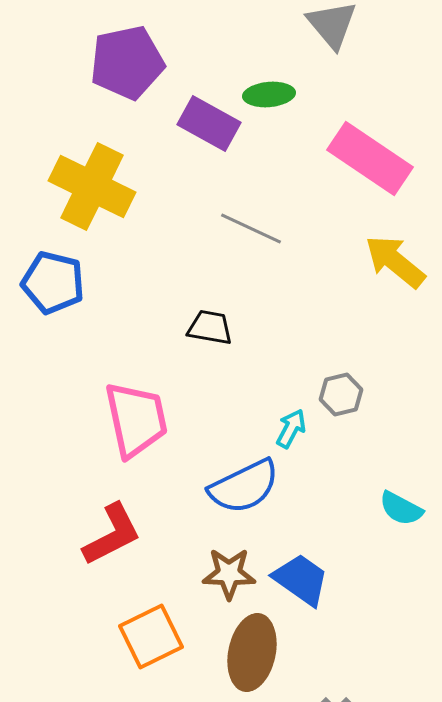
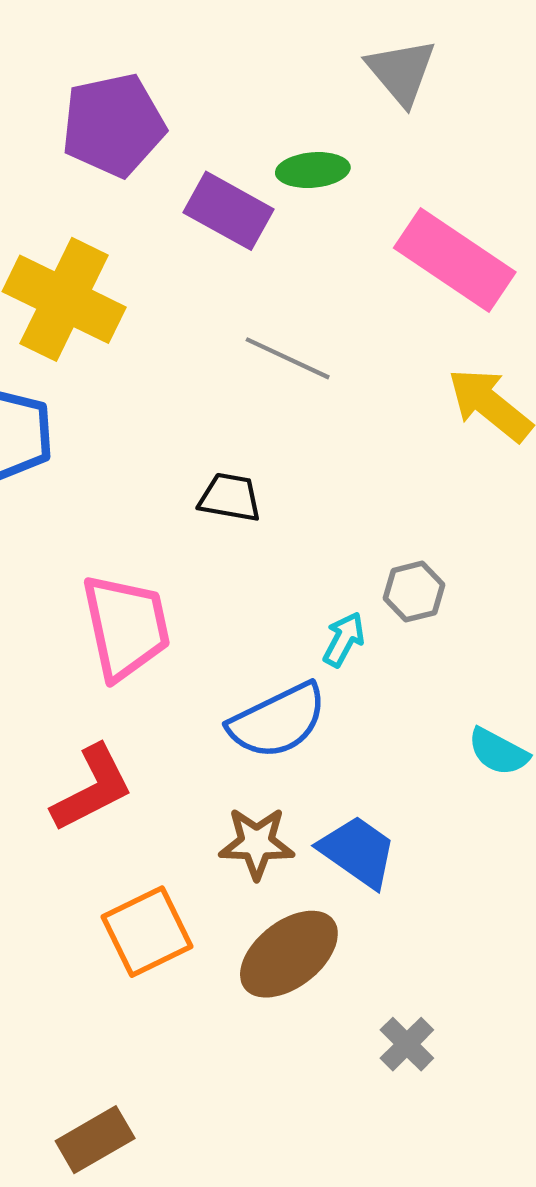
brown ellipse: (252, 652) -> (289, 954), turned 40

